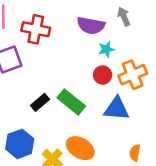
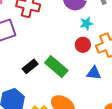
blue triangle: (116, 109) -> (94, 73), size x0.7

